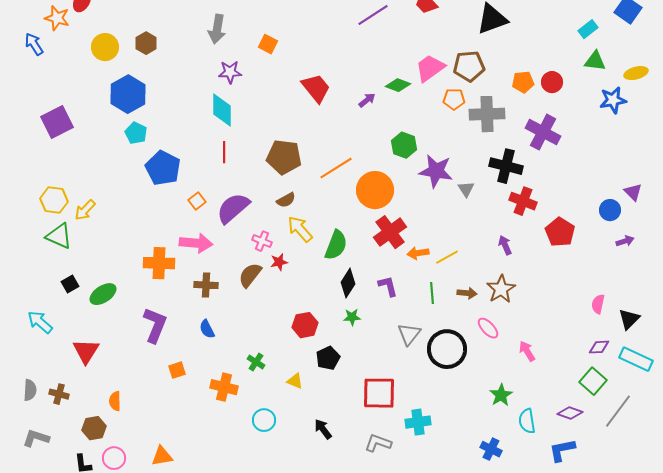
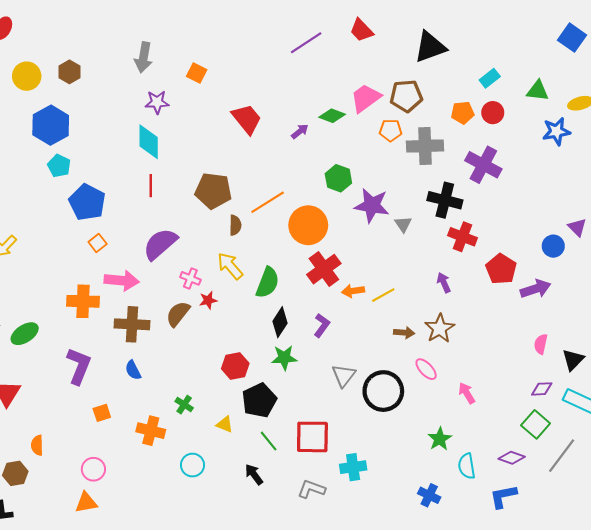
cyan rectangle: (588, 29) -> (490, 78), moved
brown semicircle: (286, 200) -> (235, 225), moved, turned -60
orange square: (197, 201) -> (98, 243), moved
purple arrow: (625, 241) -> (536, 289), moved, size x1.6
brown cross: (206, 285) -> (132, 324), size x1.4
purple L-shape: (388, 286) -> (322, 325), turned 50
green line: (432, 293) -> (269, 441), moved, turned -35
green star: (352, 317) -> (284, 358), size x1.4
black pentagon: (328, 358) -> (259, 400), size x1.4
pink circle: (114, 458) -> (93, 469), moved

